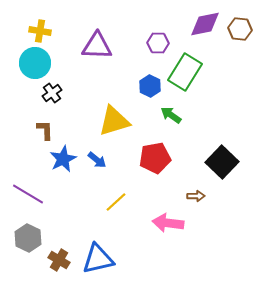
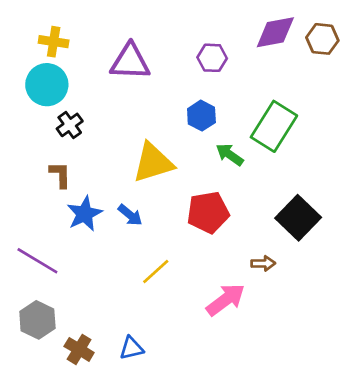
green rectangle: (185, 72) -> (274, 126), moved
pink arrow: (168, 223) -> (226, 300), turned 136
blue triangle: (98, 259) -> (132, 348), size x0.6

